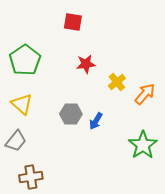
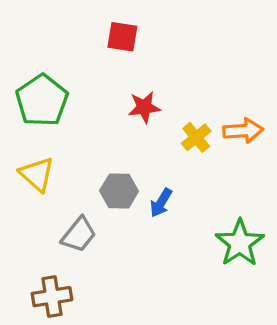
orange arrow: (145, 94) -> (243, 131), moved, turned 45
gray trapezoid: (16, 141) -> (79, 235), moved

